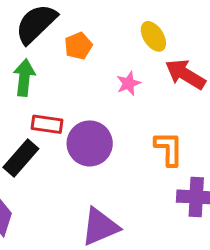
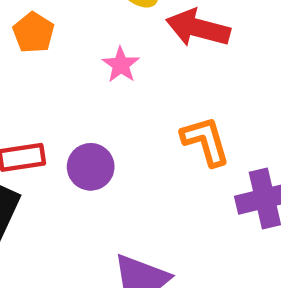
purple circle: (90, 143) -> (91, 167), size x0.7

